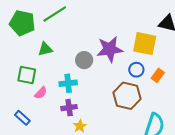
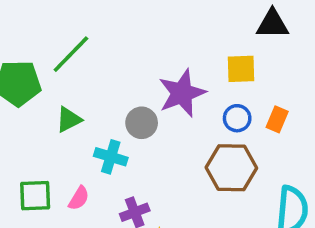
yellow square: (145, 44) -> (241, 69), size x0.7
green square: (27, 75) -> (35, 196), moved
cyan cross: (68, 83) -> (111, 157), moved, turned 36

